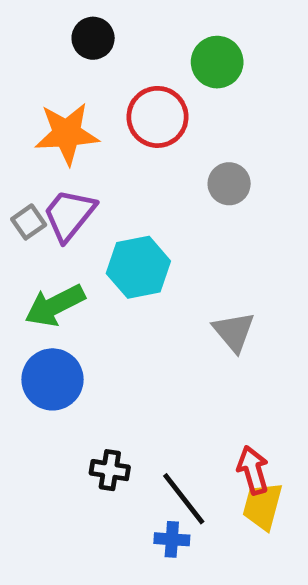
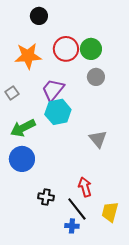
green circle: (217, 62) -> (91, 49), moved
purple trapezoid: (69, 215) -> (53, 90), moved
red arrow: (253, 470) -> (85, 187), moved

